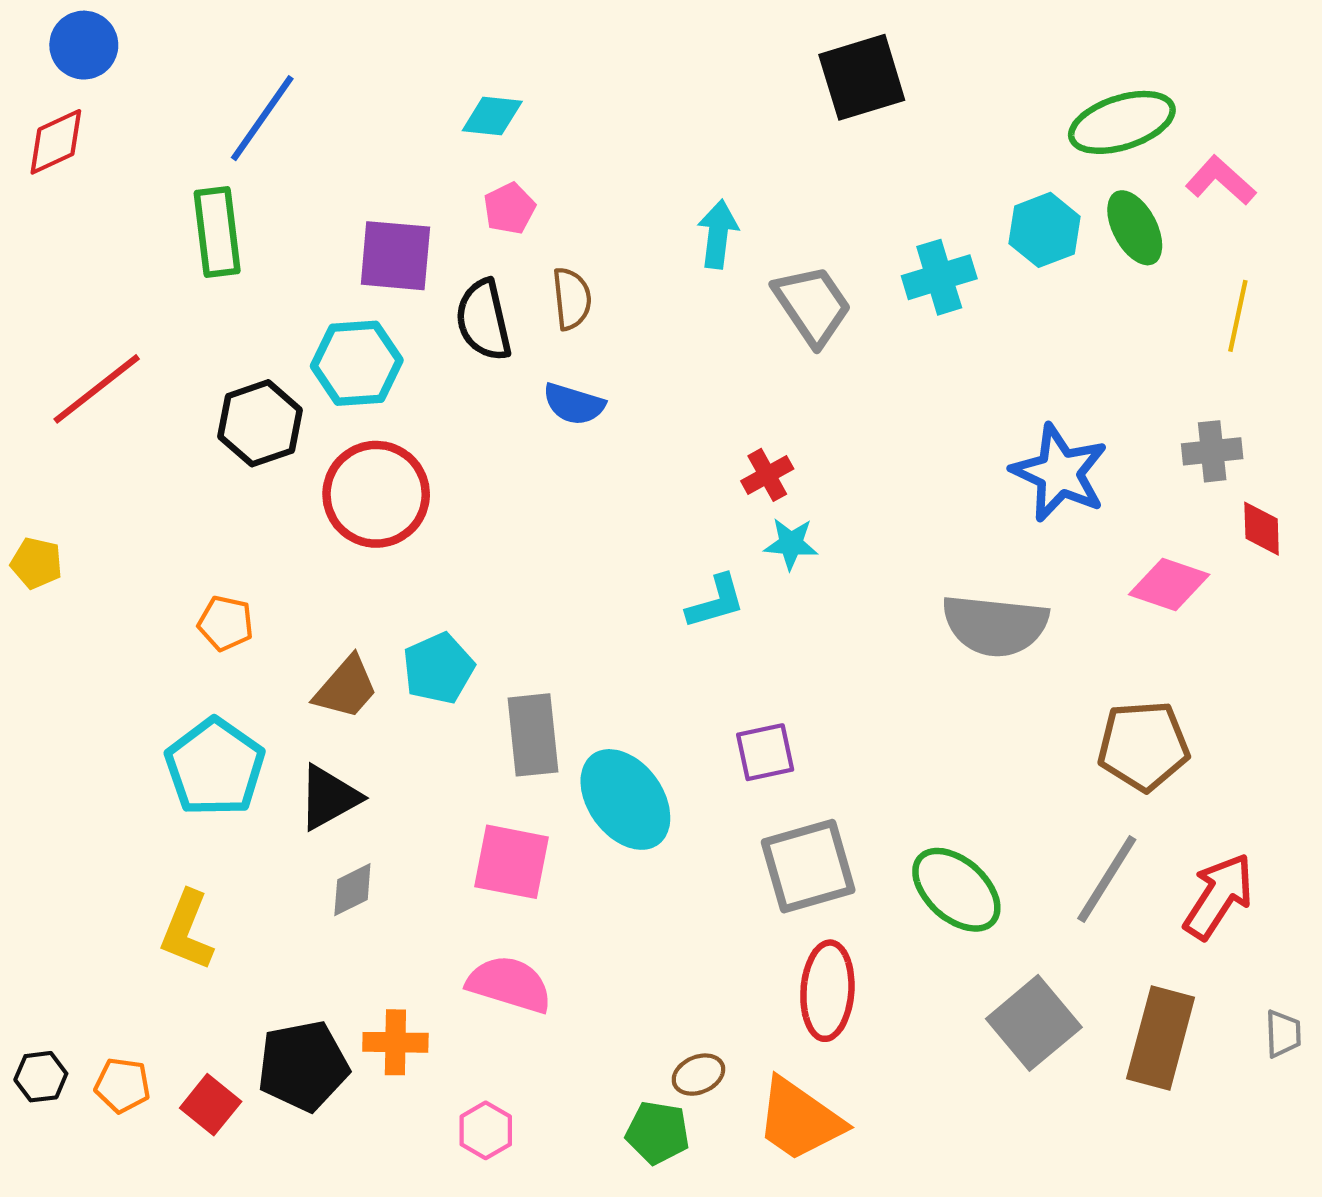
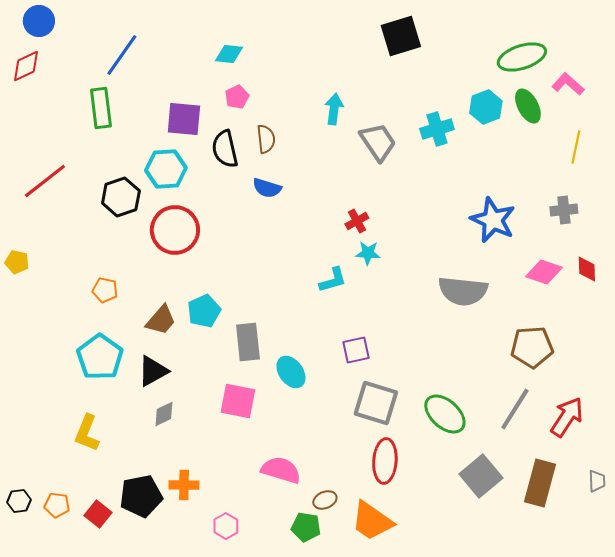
red diamond: (1262, 529) -> (587, 269), moved
cyan ellipse: (625, 799) -> (291, 372), size x0.7
gray square: (808, 866) -> (376, 403), turned 33
pink semicircle: (509, 984) -> (281, 470), moved

